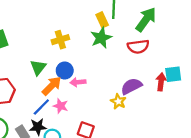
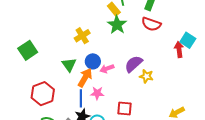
red semicircle: (138, 47) -> (151, 24), turned 42
cyan square: (173, 74) -> (188, 40), turned -35
purple semicircle: (131, 86) -> (134, 64), moved
blue line: (41, 107) -> (81, 98), turned -30

